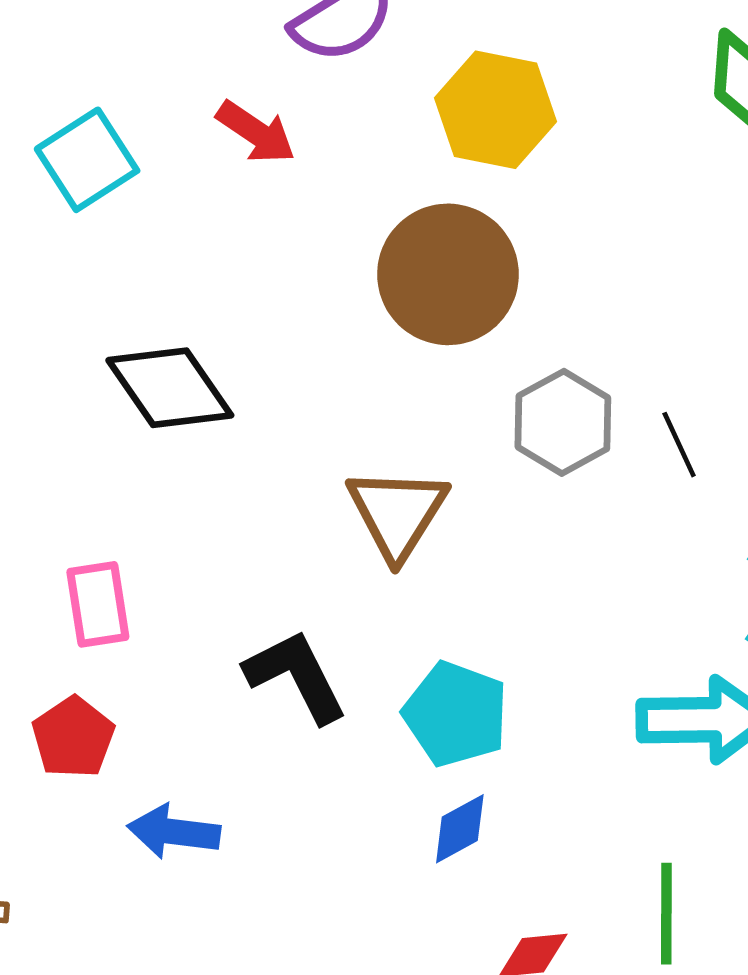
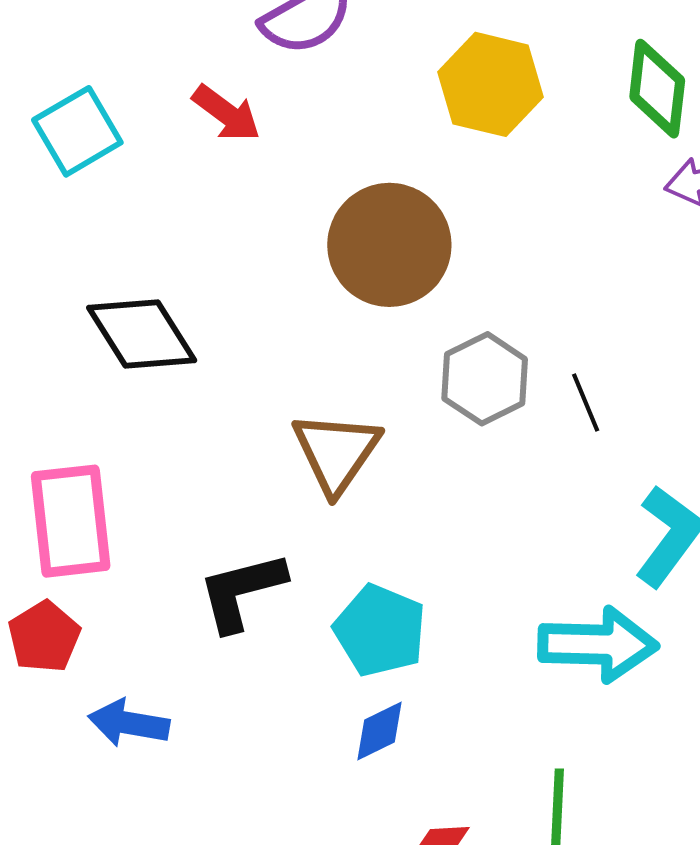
yellow hexagon: (496, 110) -> (491, 84), moved
pink rectangle: (98, 604) -> (71, 521), size x1.5
black L-shape: (296, 676) -> (242, 591), turned -80

